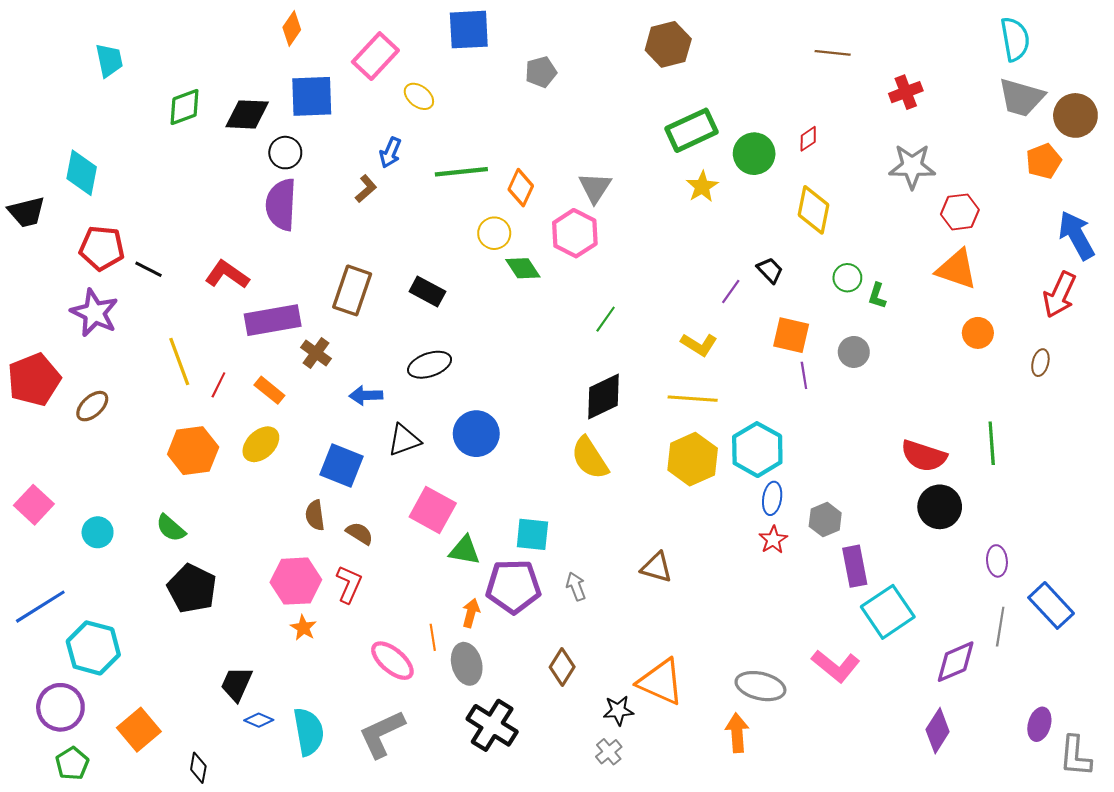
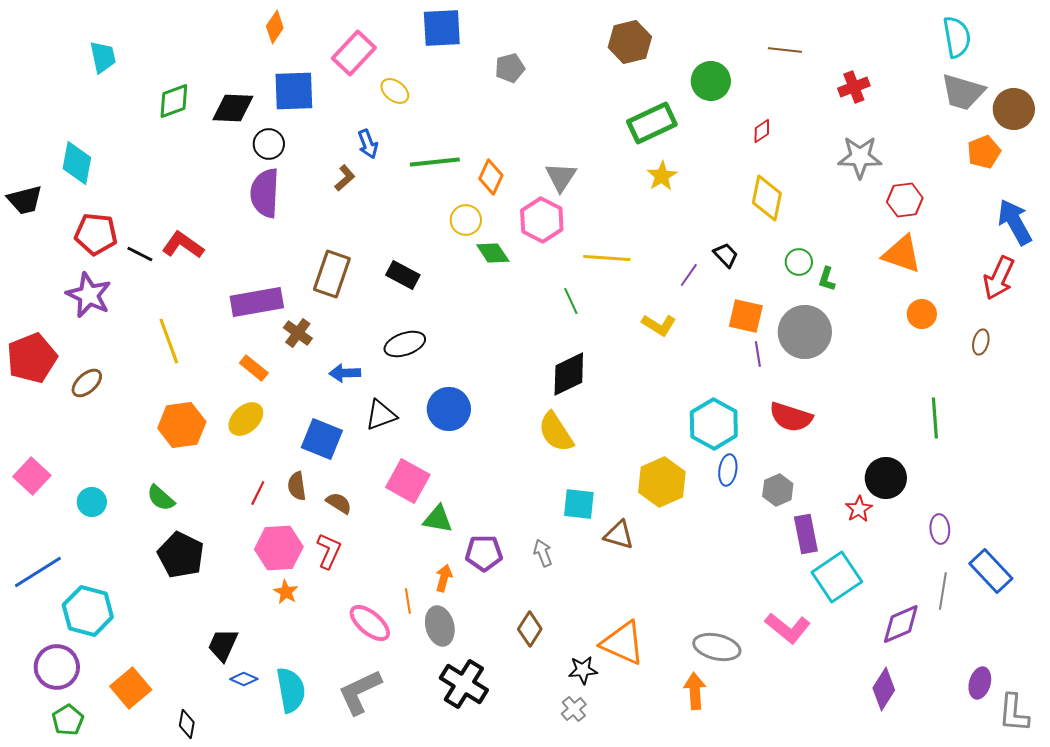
blue arrow: (390, 153) -> (368, 144), turned -44
green circle: (754, 154) -> (711, 81), moved
red L-shape: (227, 275) -> (183, 245), moved
green line: (606, 319) -> (571, 301), turned -60
gray circle: (854, 352) -> (805, 332), size x1.8
red line: (218, 385) -> (258, 493), moved
yellow line: (693, 399) -> (607, 258), moved
red semicircle: (924, 456) -> (791, 417), moved
yellow hexagon: (693, 459) -> (662, 482), moved
cyan square: (532, 534) -> (579, 504), moved
red star: (773, 540) -> (859, 509), moved
purple pentagon: (513, 586) -> (484, 553), size x0.7

